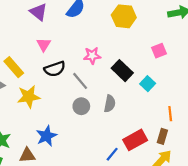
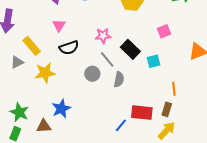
gray line: (80, 81) -> (107, 59), moved
cyan square: (148, 84) -> (153, 61), turned 32
gray circle: (81, 106) -> (92, 74), moved
red rectangle: (135, 140) -> (142, 113), turned 35

